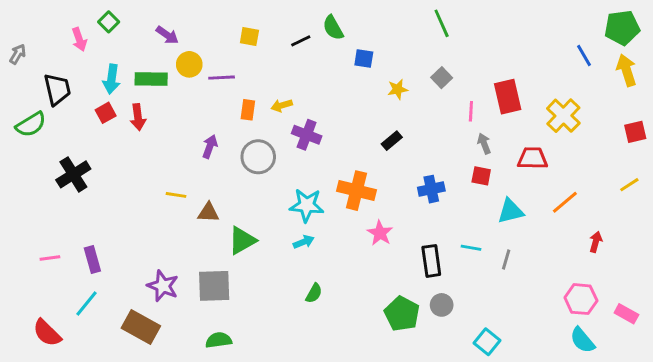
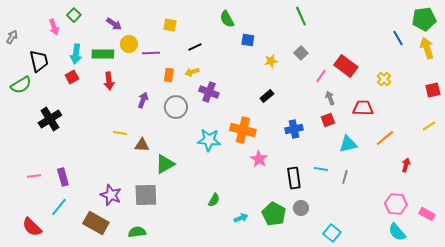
black line: (301, 41) -> (195, 47), moved
red rectangle: (508, 97) -> (346, 66), turned -40
pink line: (471, 111) -> (321, 76), turned 32
yellow cross: (563, 116) -> (384, 79), size x0.6
red arrow: (138, 117) -> (109, 81), moved
red square: (481, 176) -> (328, 120), turned -32
cyan arrow: (304, 242) -> (241, 218), moved
green semicircle: (219, 340) -> (137, 232), moved

